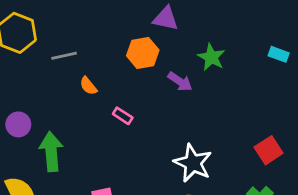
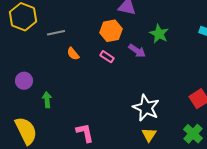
pink rectangle: (123, 116) -> (107, 57), moved
green arrow: (51, 152) -> (47, 100), size x0.6

